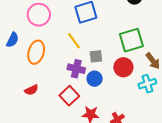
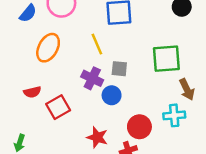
blue semicircle: (13, 40) -> (28, 13), moved
red circle: (123, 67) -> (139, 127), moved
red square: (69, 96) -> (58, 107), moved

